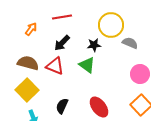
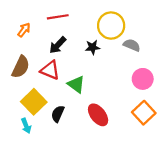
brown semicircle: (28, 63) -> (21, 67), turned 100
green triangle: (87, 65) -> (76, 84), moved
yellow square: (27, 90) -> (34, 102), moved

